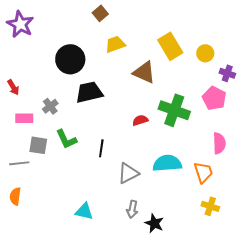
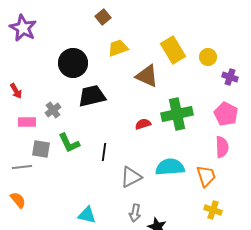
pink pentagon: (214, 98) -> (226, 114), moved
green cross: (174, 110) -> (177, 114), turned -32
orange semicircle: (15, 196) -> (18, 200), turned 132

